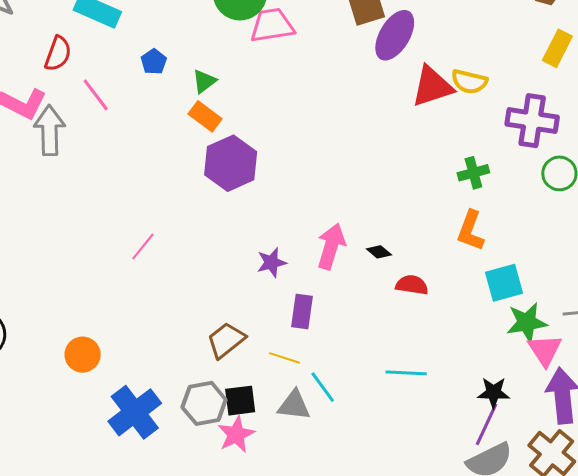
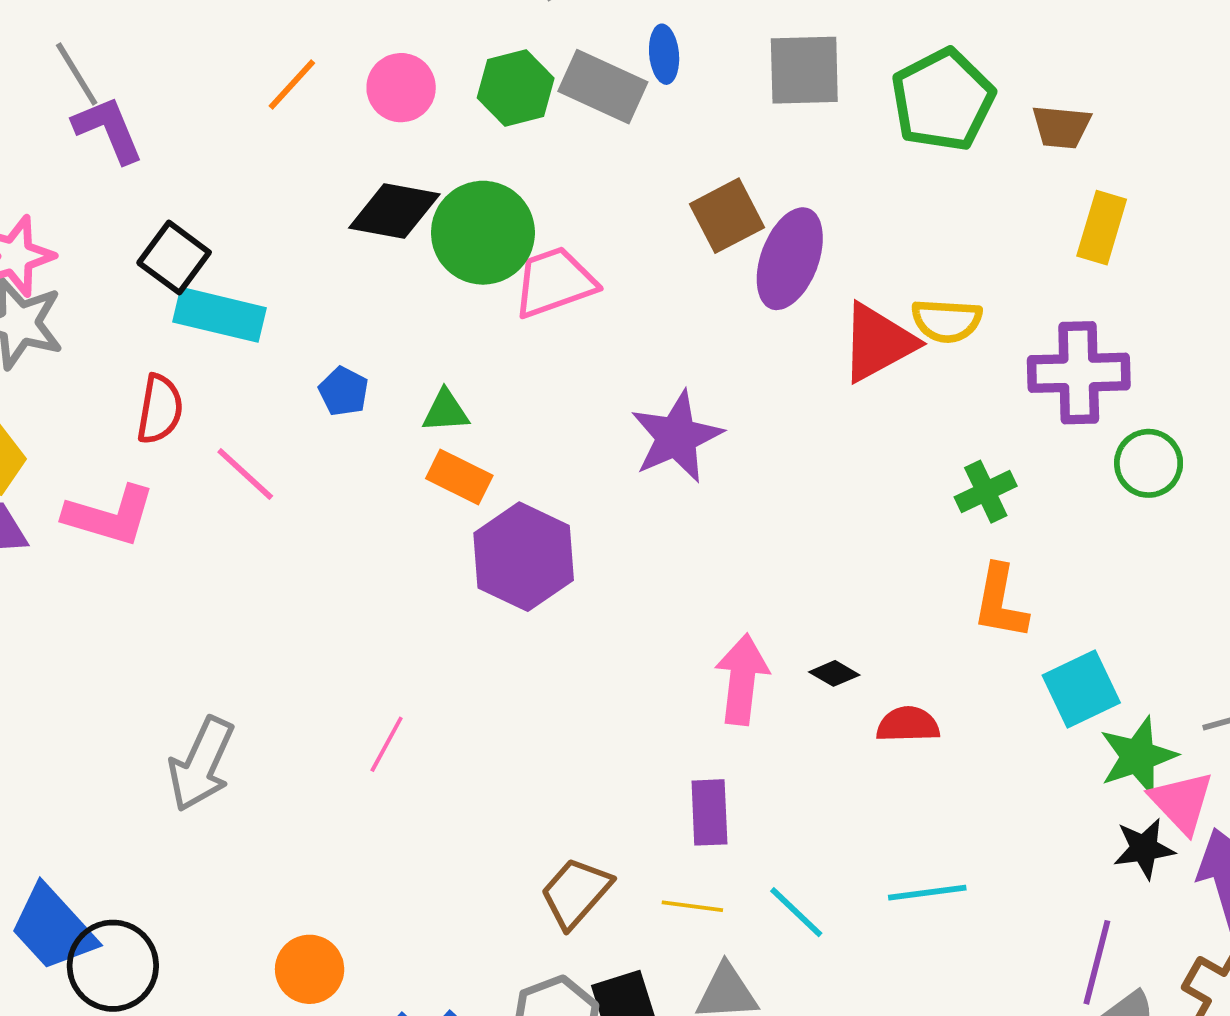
green triangle: (204, 81) -> (446, 411), turned 44
gray arrow: (50, 130) -> (201, 764), moved, turned -144
purple star: (272, 262) -> (677, 437), moved, size x1.6
cyan line: (323, 387) -> (796, 912), moved
black star: (494, 393) -> (1144, 848), moved

